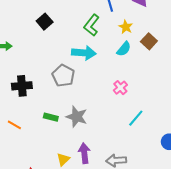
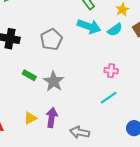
cyan arrow: (84, 53) -> (89, 26), moved
pink cross: (120, 88) -> (111, 71), moved, turned 32

